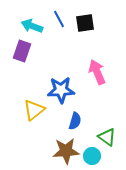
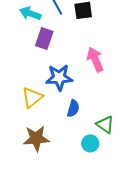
purple rectangle: (22, 51) -> (44, 38), moved
brown star: (66, 151) -> (36, 138), moved

